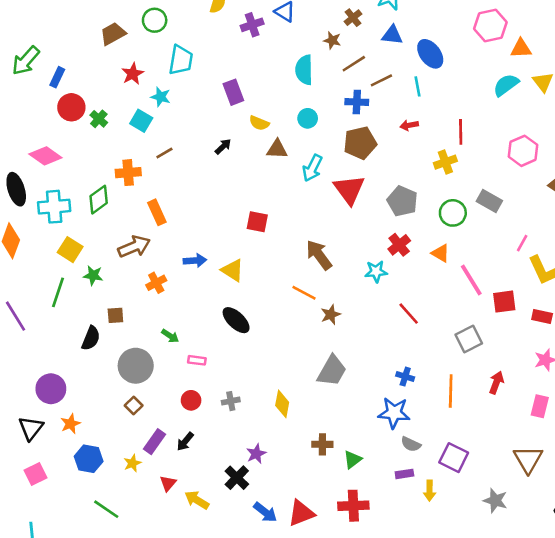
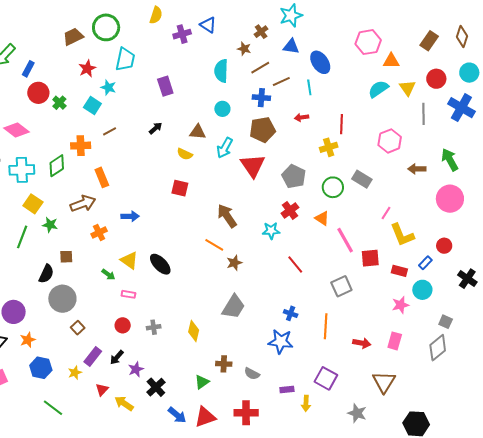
green circle: (155, 20) -> (106, 27), size x1.4
yellow semicircle: (259, 123) -> (185, 154), moved
yellow triangle: (233, 270) -> (129, 260), moved
gray circle: (136, 366) -> (62, 299), moved
red arrow: (496, 383) -> (362, 343), moved, turned 78
gray semicircle: (411, 444) -> (252, 374), moved
purple star: (256, 454) -> (136, 369), moved
green triangle: (353, 460) -> (202, 382), moved

